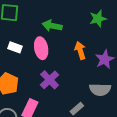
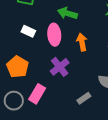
orange arrow: (80, 50) -> (82, 42), moved

